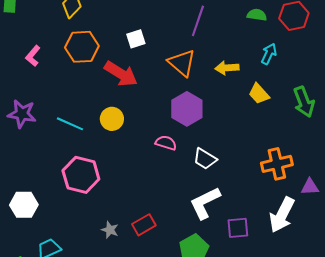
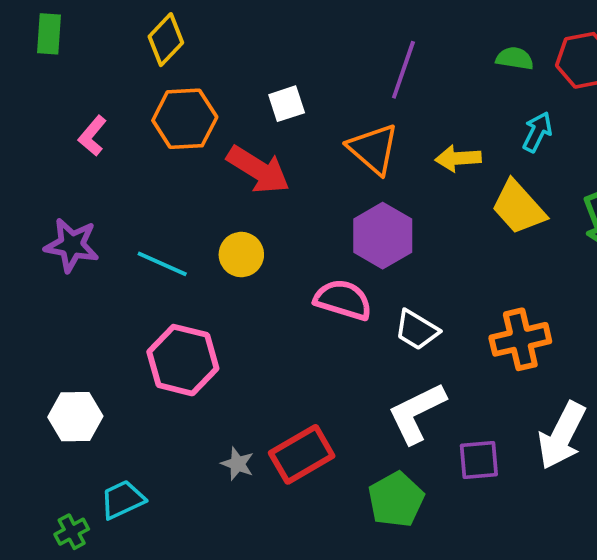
yellow trapezoid: (259, 94) -> (518, 207), size x1.4
pink semicircle: (166, 143) -> (343, 300), size x1.4
orange cross: (277, 164) -> (520, 339), moved
red rectangle: (144, 225) -> (302, 454), size x1.4

